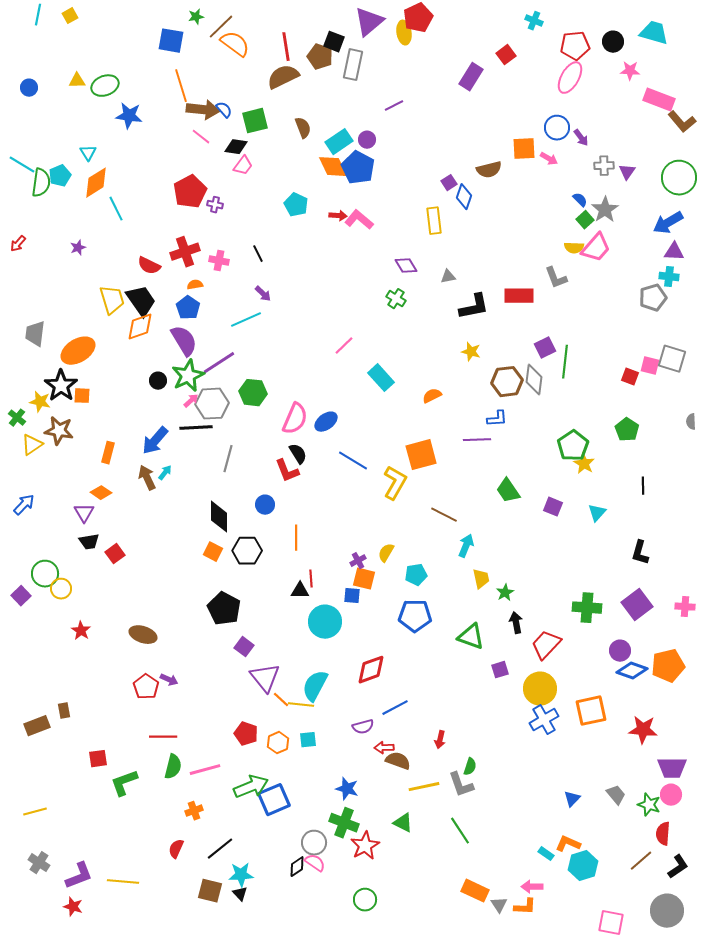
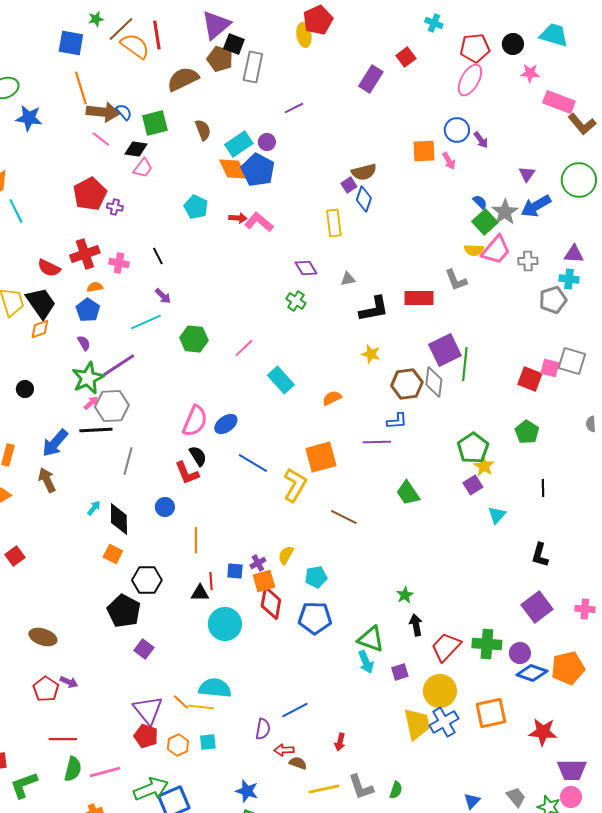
purple triangle: (369, 22) -> (216, 25), moved
red line: (286, 47) -> (157, 35), moved
pink arrow: (549, 159) -> (449, 161), turned 30
gray cross: (604, 166) -> (528, 261), moved
brown semicircle: (489, 170) -> (364, 172), moved
green square: (585, 220) -> (485, 222), size x1.4
blue arrow: (668, 223) -> (536, 206), moved
orange diamond: (140, 327) -> (40, 329), size x0.7
purple semicircle: (184, 341) -> (84, 343), size x0.5
purple square: (545, 348) -> (445, 350), size x1.5
red square: (630, 377) -> (530, 379), size x1.4
black circle: (158, 381) -> (25, 389), moved
green hexagon: (253, 393) -> (194, 339), moved
cyan arrow: (165, 473) -> (94, 508), moved
purple square: (553, 507) -> (473, 485), moved, turned 36
cyan arrow: (466, 546) -> (366, 662), moved, turned 135
black hexagon: (247, 551) -> (147, 580), moved
orange square: (364, 579) -> (264, 581), turned -30
yellow trapezoid: (481, 579) -> (417, 724), moved, size x1.6
blue square: (352, 596) -> (235, 571), moved
green cross: (587, 608) -> (487, 644), moved
red diamond: (371, 670) -> (271, 603), moved, turned -60
purple triangle: (265, 678) -> (148, 710), moved
cyan semicircle: (315, 686) -> (215, 688), turned 68
purple semicircle: (363, 727) -> (263, 729), turned -65
brown semicircle: (398, 761) -> (298, 763), size x0.7
green semicircle: (470, 767) -> (396, 790), moved

